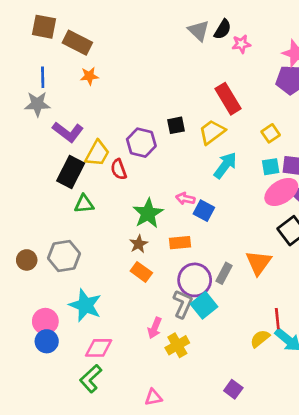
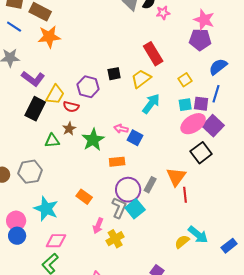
orange star: (89, 76) -> (49, 37), size x1.6
blue line: (43, 77) -> (14, 27), moved, turned -56
red semicircle: (119, 169) -> (71, 107), turned -56
green triangle: (84, 204) -> (52, 141), moved
brown star: (139, 244) -> (69, 129), moved
orange rectangle: (141, 272) -> (84, 197), moved
red line: (277, 319) -> (185, 195), moved
yellow semicircle: (260, 339) -> (182, 242), moved

